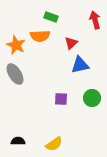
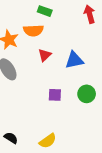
red triangle: (71, 43) -> (45, 55), moved
black semicircle: (18, 141) -> (11, 138), turned 32

